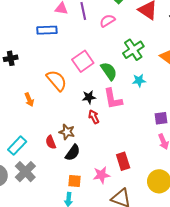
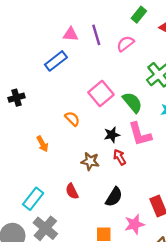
blue rectangle: (47, 30) -> (56, 61), turned -30
orange semicircle: (57, 80) -> (72, 119), size x0.6
brown star: (67, 132) -> (90, 161), moved
black semicircle: (73, 153) -> (114, 197), moved

